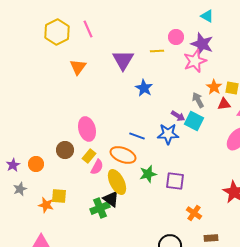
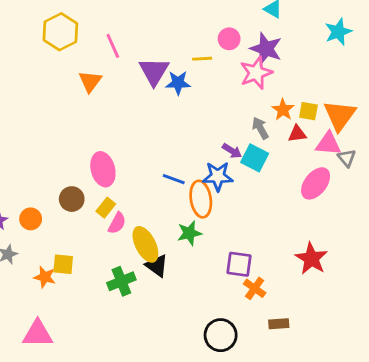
pink line: (88, 29) -> (113, 46), moved
blue star: (144, 88) -> (178, 83), moved, turned -30
orange ellipse: (123, 155) -> (201, 199), moved, turned 60
purple square: (175, 181) -> (239, 264), moved
black triangle: (111, 199) -> (157, 266), moved

